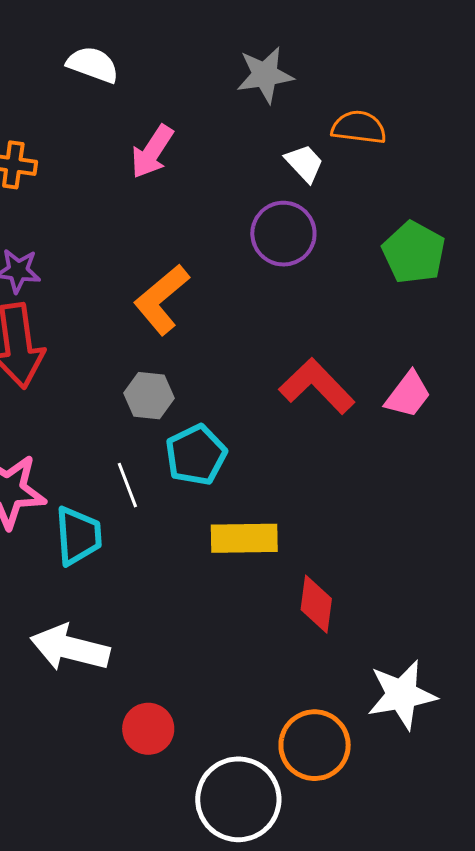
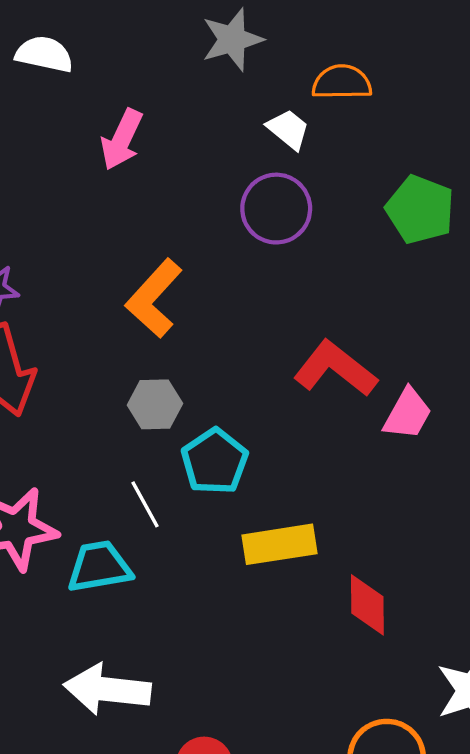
pink trapezoid: (408, 395) -> (408, 414), moved
cyan trapezoid: (78, 536) -> (99, 567), turned -88

